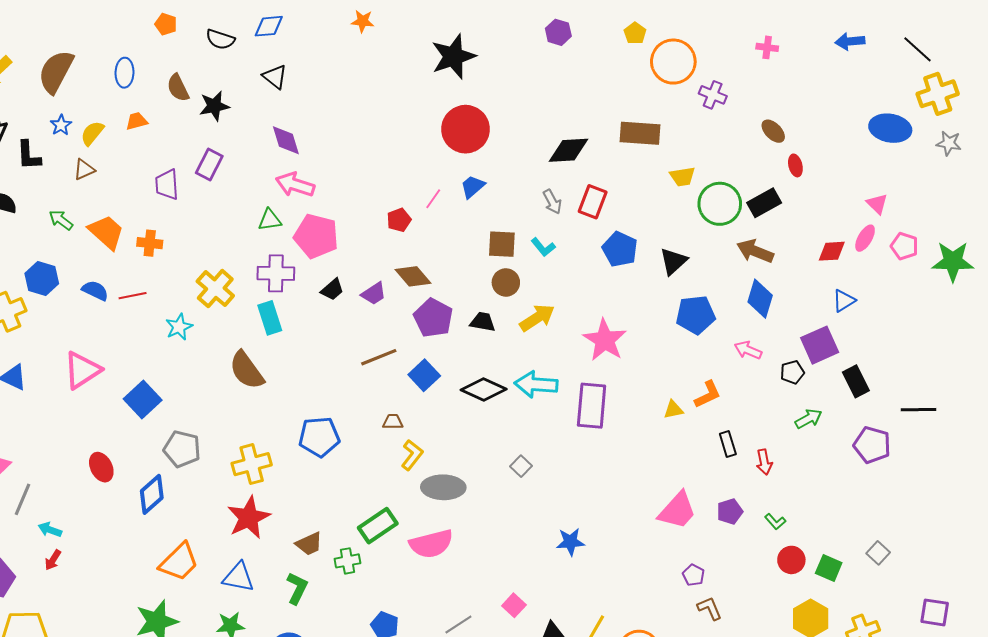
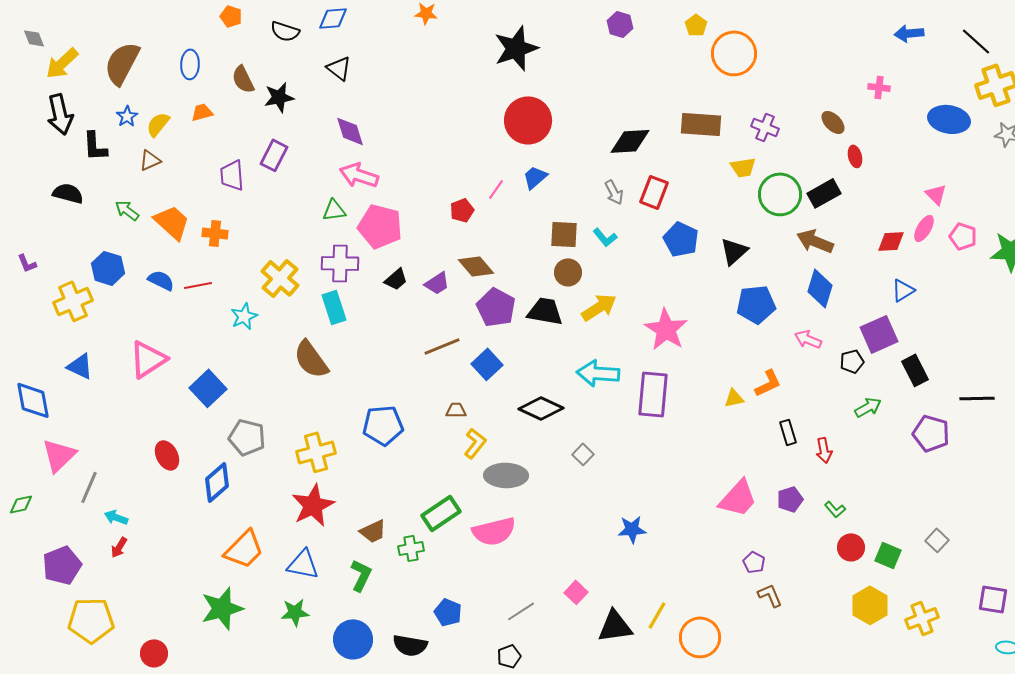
pink cross: (767, 47) -> (879, 87), moved
purple cross: (713, 95) -> (765, 127), moved
black trapezoid: (483, 322) -> (545, 311), size x1.4
black diamond: (484, 389) -> (541, 408), moved

